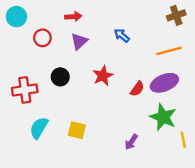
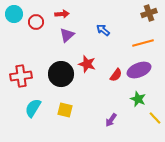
red circle: (42, 38) -> (36, 22), moved
red star: (103, 76) -> (87, 64), turned -30
black circle: (60, 77) -> (61, 74), moved, size x1.6
green star: (163, 117) -> (138, 99), size x0.7
yellow line: (183, 140) -> (155, 118), turned -32

